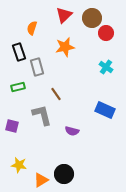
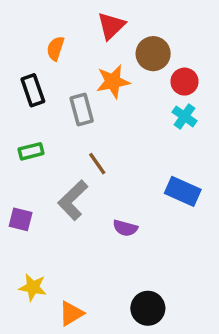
brown circle: (92, 18) -> (153, 54), moved
red circle: (106, 33) -> (184, 82), moved
gray rectangle: (37, 67) -> (82, 109), moved
gray L-shape: (42, 115) -> (73, 200), turned -120
black circle: (64, 174) -> (148, 308), moved

